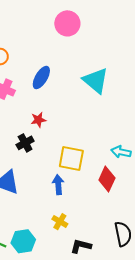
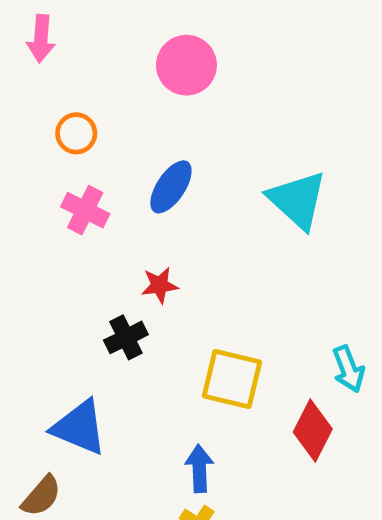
pink circle: (67, 23) -> (186, 65), moved
cyan arrow: (121, 152) -> (348, 369), turned -126
blue arrow: (58, 185) -> (199, 469), moved

